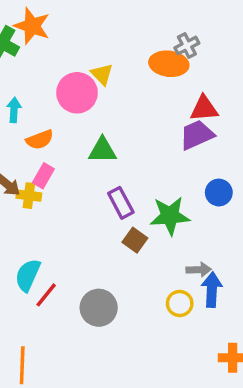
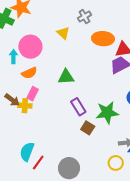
gray cross: (187, 46) -> (84, 17), moved
orange ellipse: (169, 64) -> (103, 39), moved
pink circle: (77, 93) -> (30, 47), moved

